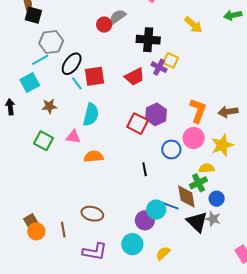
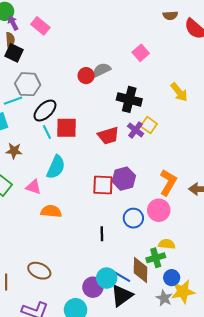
red square: (138, 124) -> (103, 185), turned -35
yellow star: (222, 145) -> (183, 292), moved
black triangle: (197, 222) -> (122, 296), moved, turned 30

